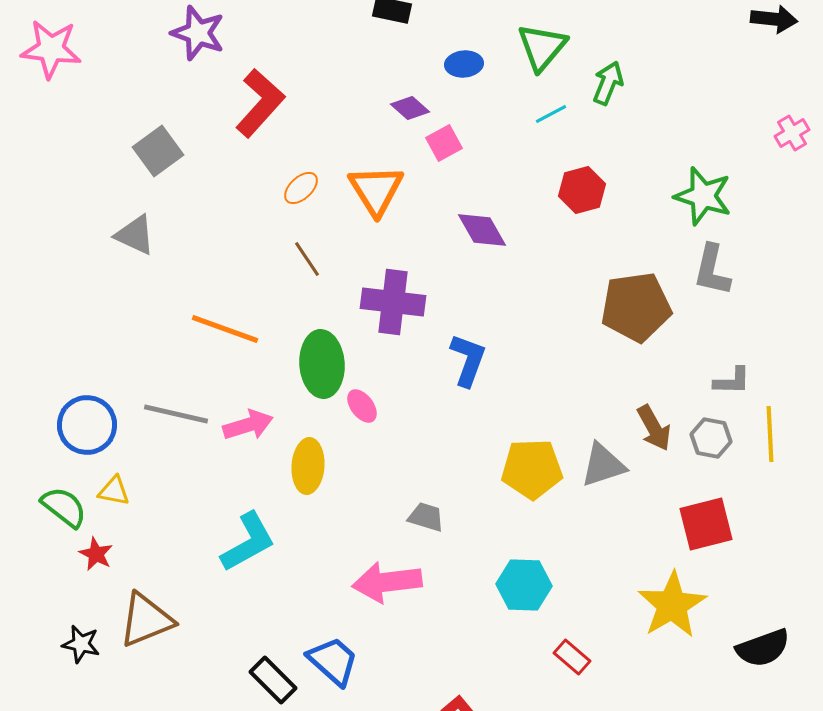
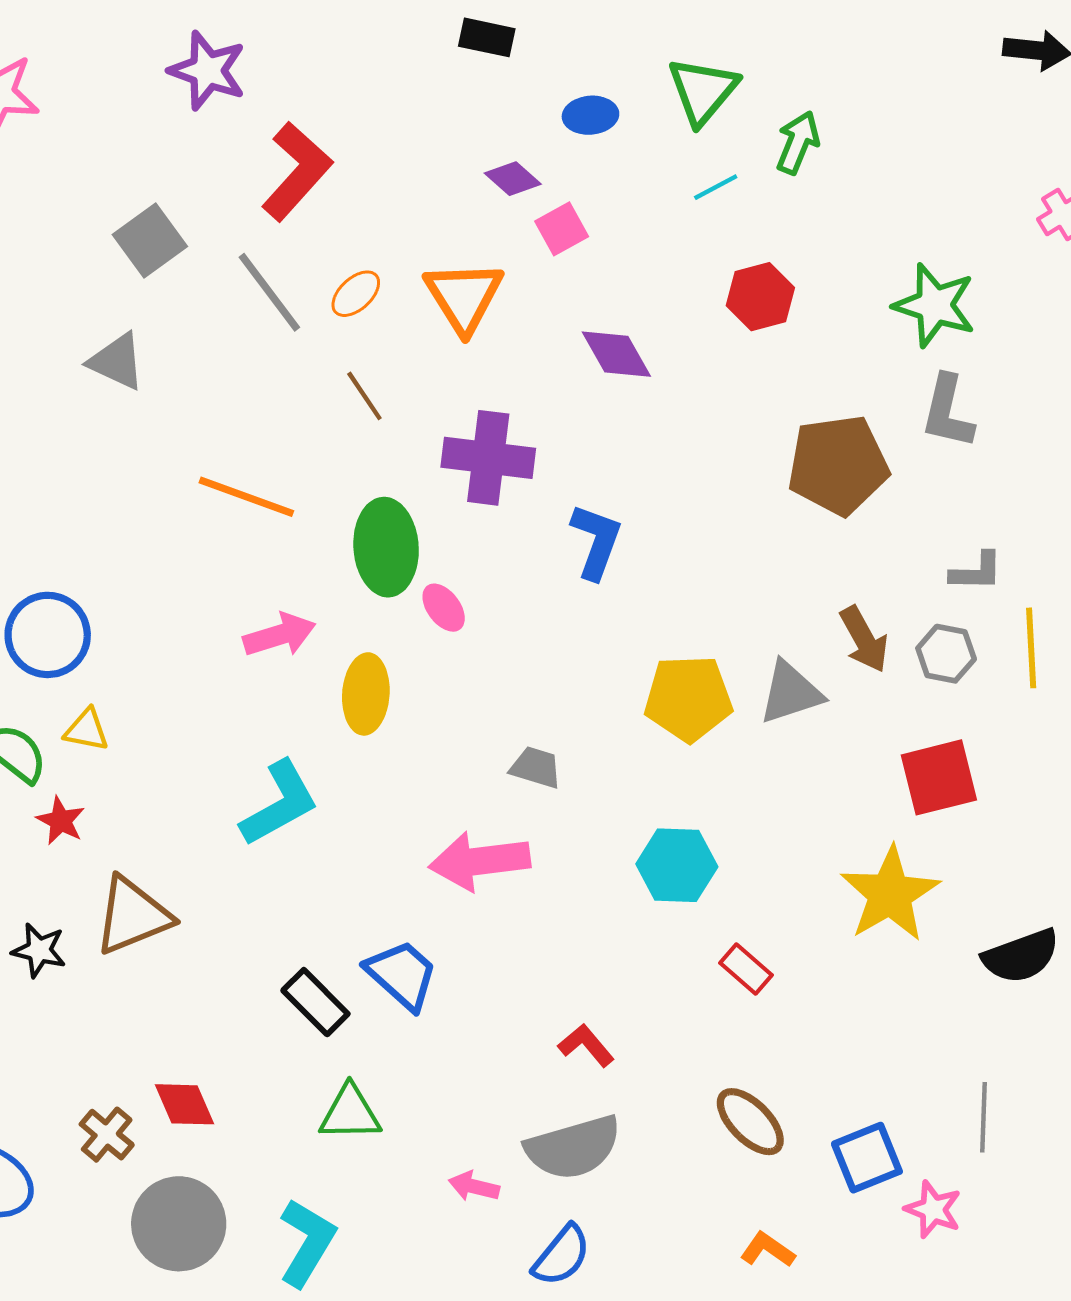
gray line: (176, 414) -> (269, 292), moved, turned 40

